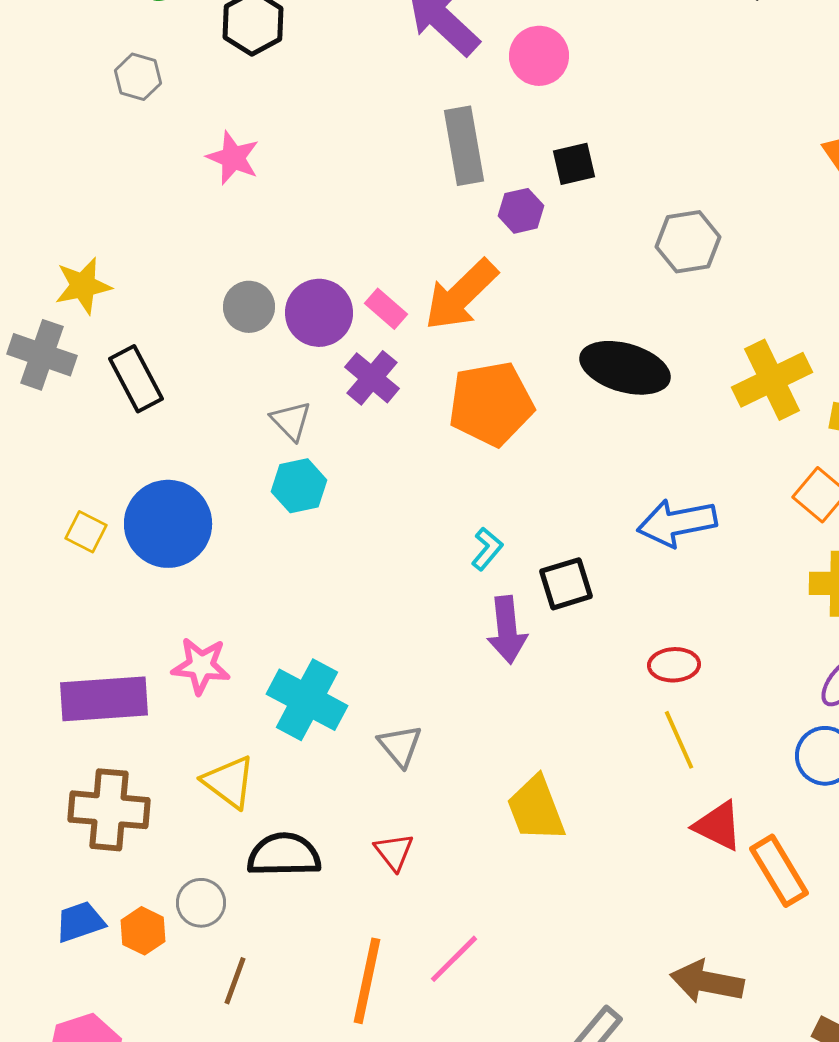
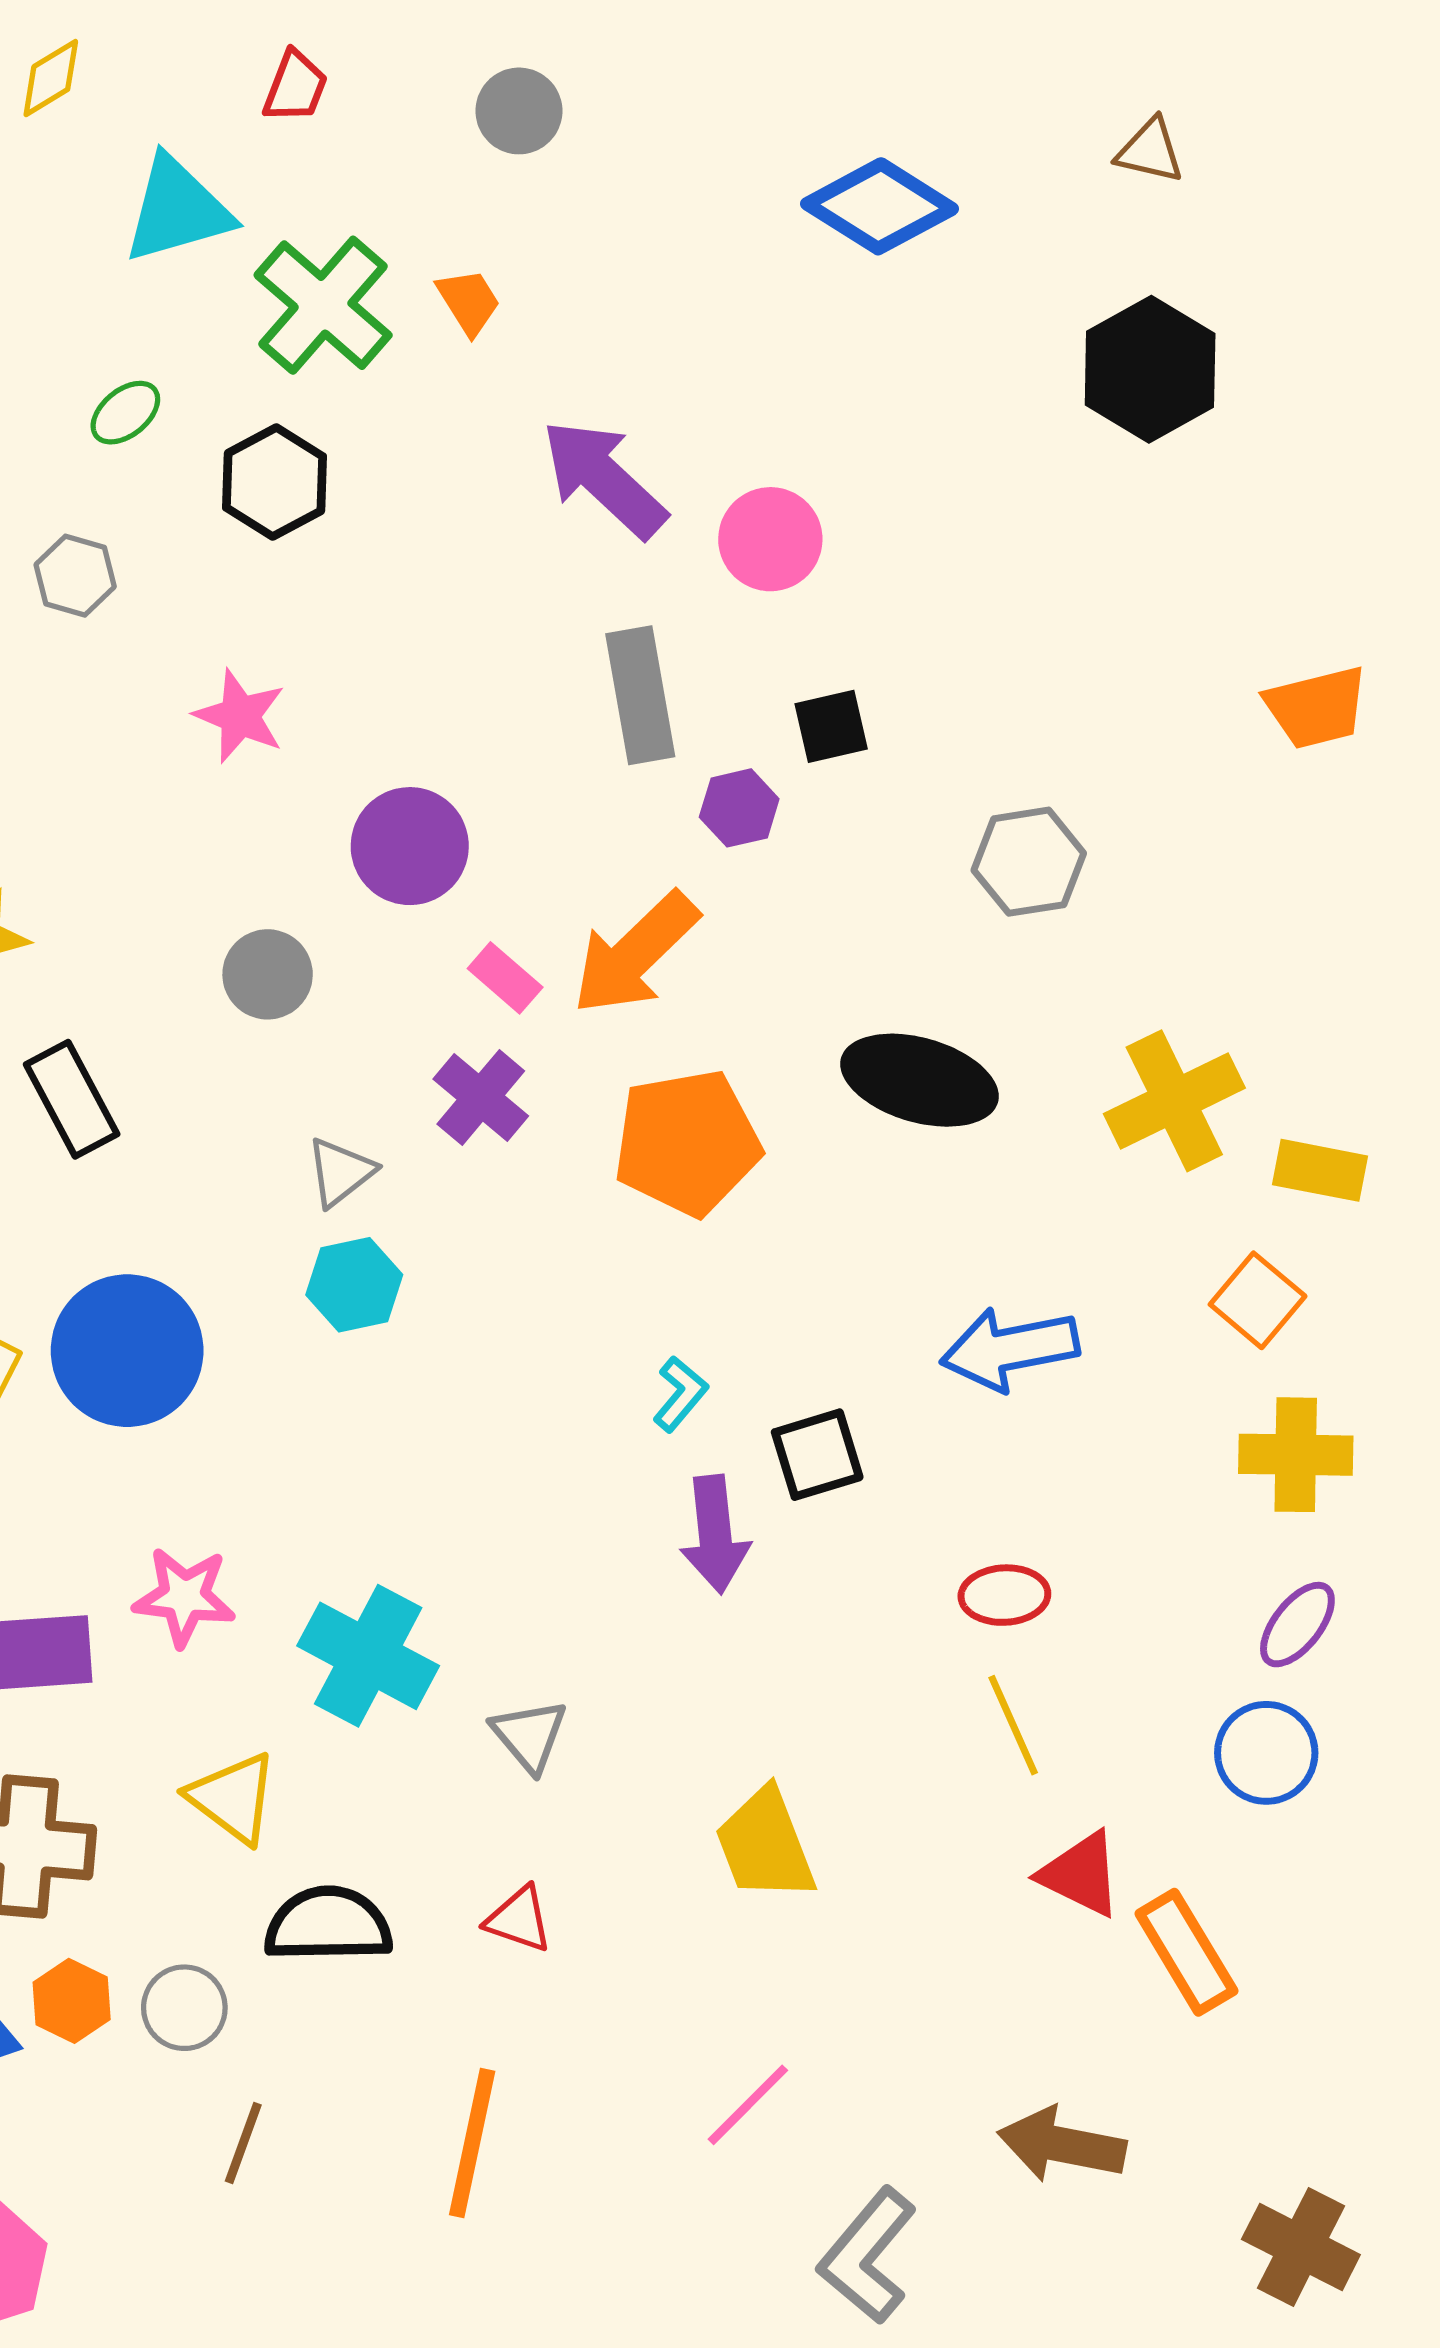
purple circle: (319, 313) -> (410, 846), moved
gray triangle: (291, 421) -> (340, 1172), turned 36
red triangle: (394, 852) -> (519, 1919), turned -33
orange hexagon: (143, 931) -> (72, 2001), moved
pink line: (454, 959) -> (748, 2105), moved

